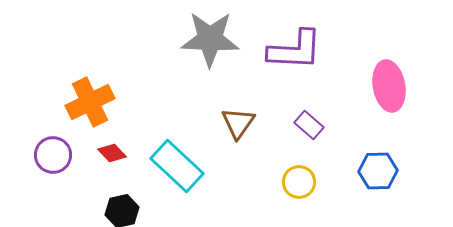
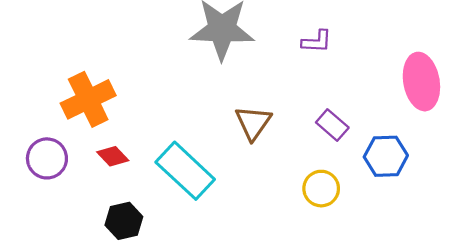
purple L-shape: (295, 50) -> (317, 41), size x0.5
blue hexagon: (378, 171) -> (386, 156), moved

